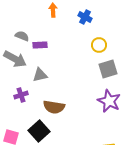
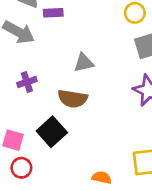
gray triangle: (40, 75) -> (84, 63), moved

